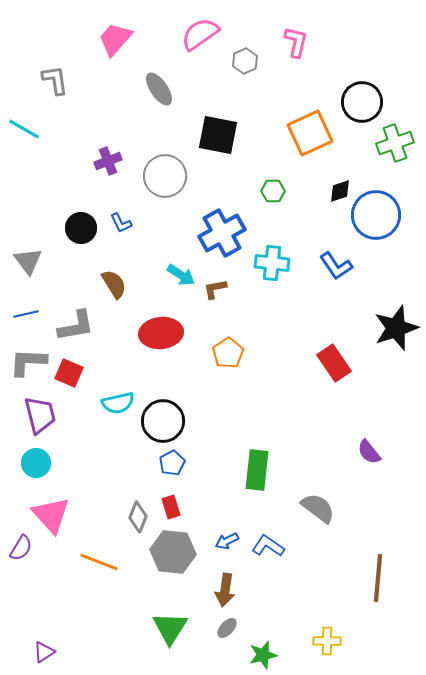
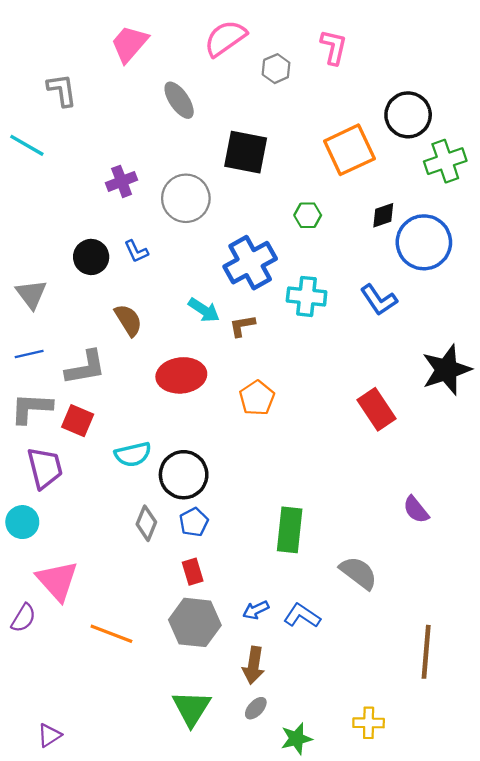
cyan circle: (36, 463) -> (22, 522), moved
gray diamond: (138, 517) -> (146, 523), moved

